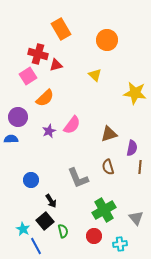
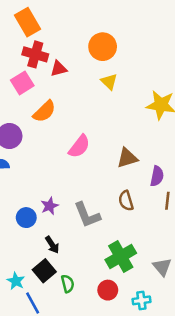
orange rectangle: (61, 29) -> (28, 22), moved
orange circle: (107, 40) -> (103, 47), moved
purple star: (49, 131) -> (50, 206), moved

